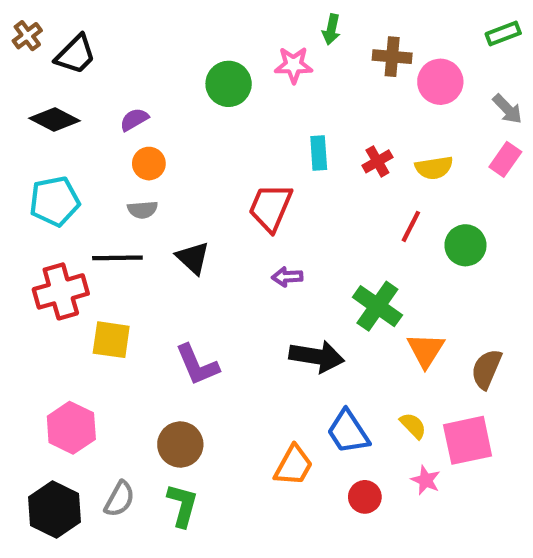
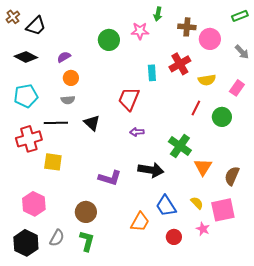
pink rectangle: (505, 159) -> (237, 88), moved
red cross: (377, 161) -> (180, 64), moved, size x1.5
purple L-shape: (197, 365) -> (110, 178), moved, turned -50

